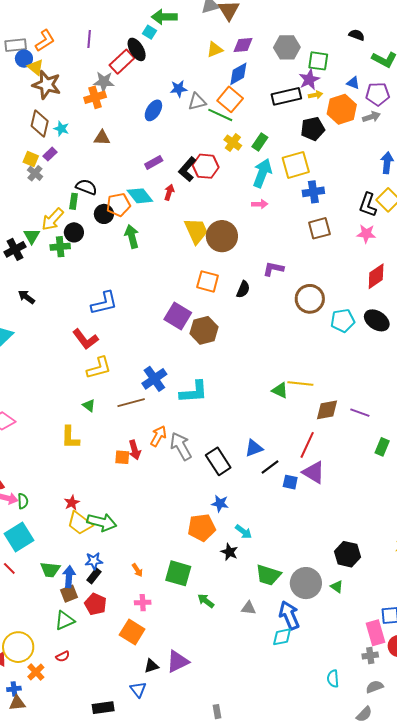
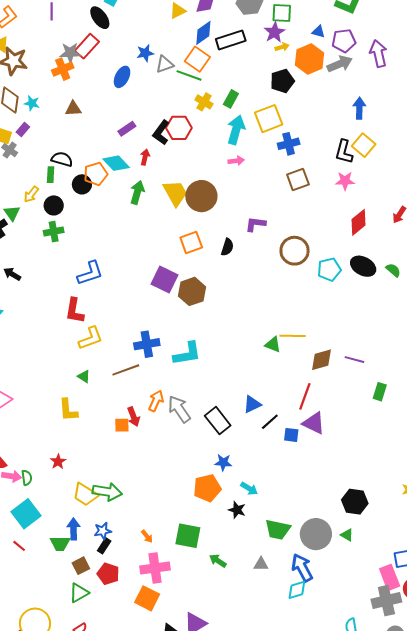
red rectangle: (122, 62) -> (87, 46), moved
black rectangle: (286, 96) -> (231, 40), moved
gray arrow: (371, 117) -> (340, 64), size x1.4
yellow arrow: (53, 219) -> (31, 194), size x0.7
green arrow: (132, 236) -> (137, 192), moved, turned 35
green cross: (60, 247) -> (54, 232), moved
orange square: (208, 281) -> (191, 242), turned -30
red L-shape: (85, 339) -> (75, 311), turned 52
blue cross: (154, 379) -> (147, 344), turned 30
red star: (72, 503) -> (58, 461), moved
blue arrow: (69, 577) -> (74, 529), moved
pink cross: (143, 603) -> (155, 568), size x1.8
gray cross: (370, 655) -> (386, 601), size x1.8

